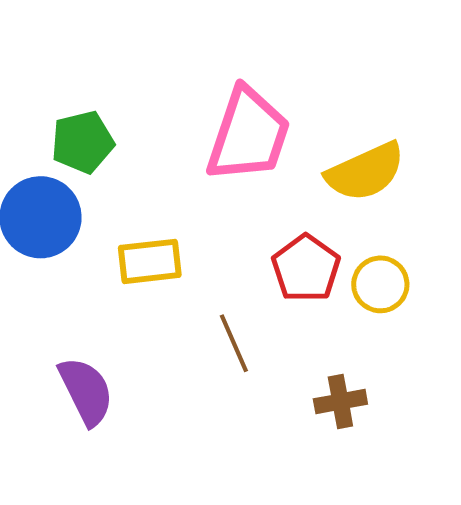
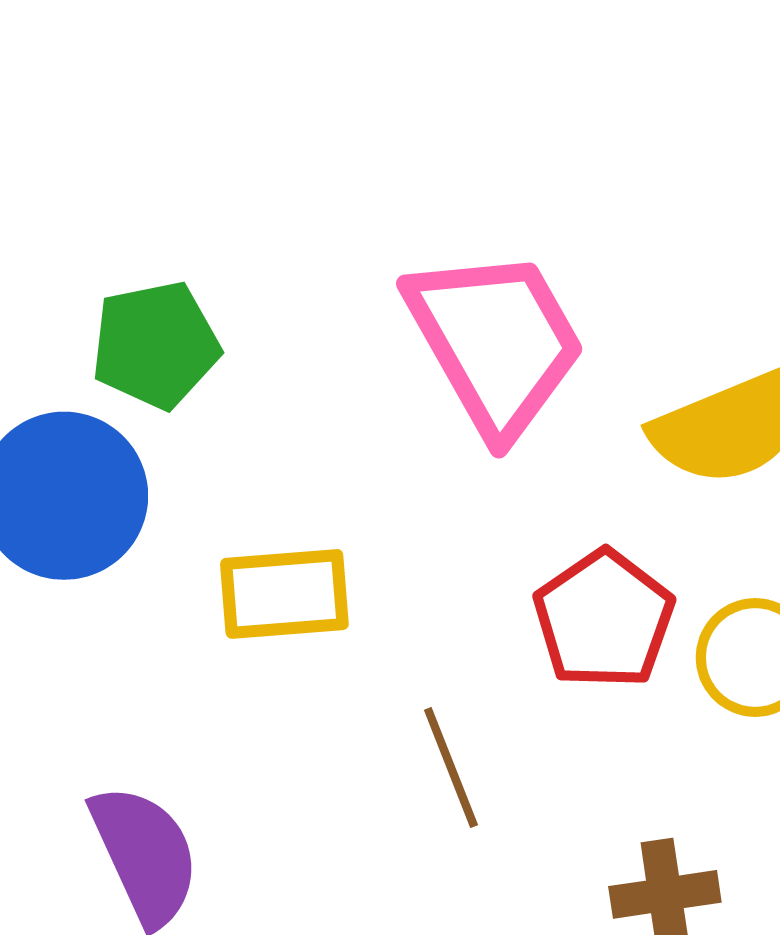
pink trapezoid: (248, 135) -> (496, 342), turned -50

